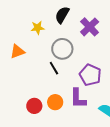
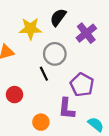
yellow star: (38, 28) -> (30, 29), size x1.5
orange circle: (55, 102) -> (41, 122), moved
red circle: (34, 106) -> (15, 95), moved

